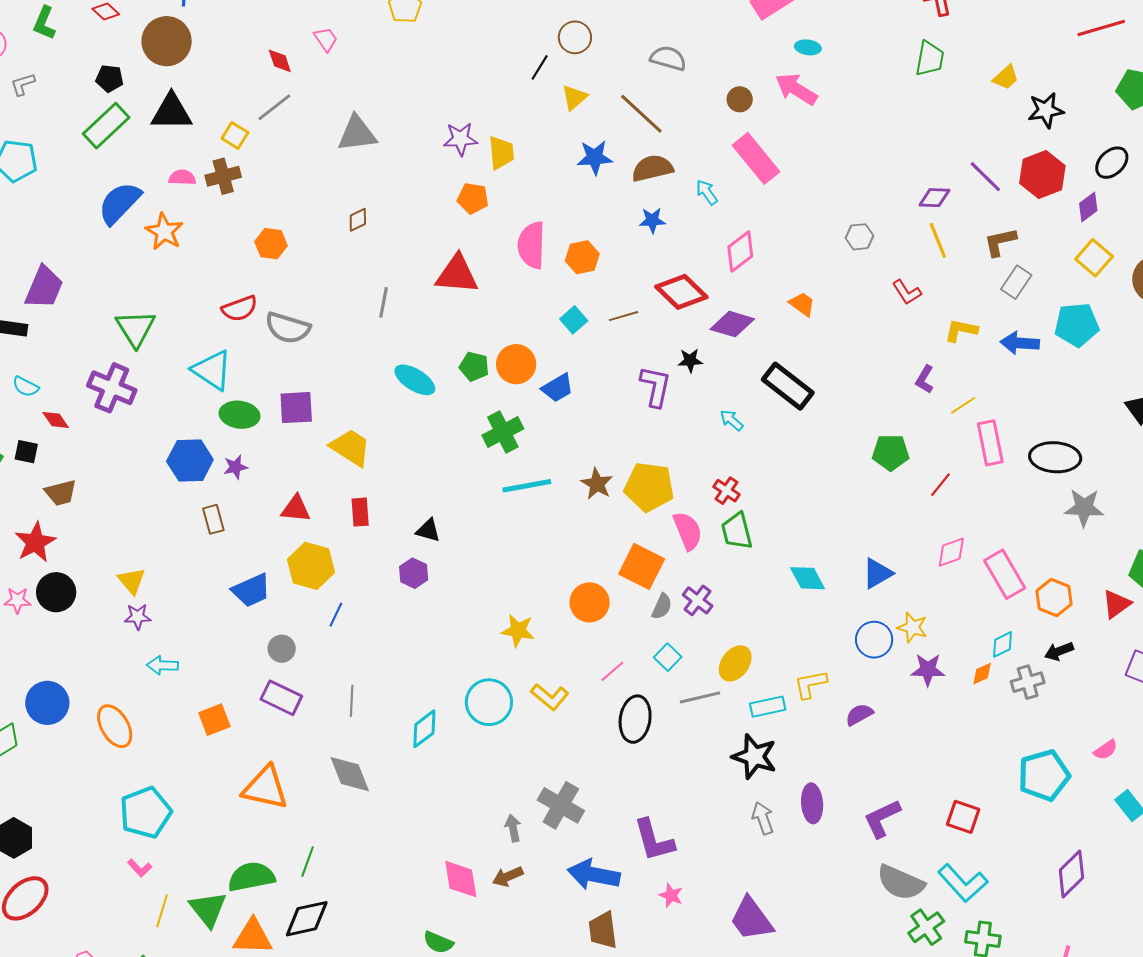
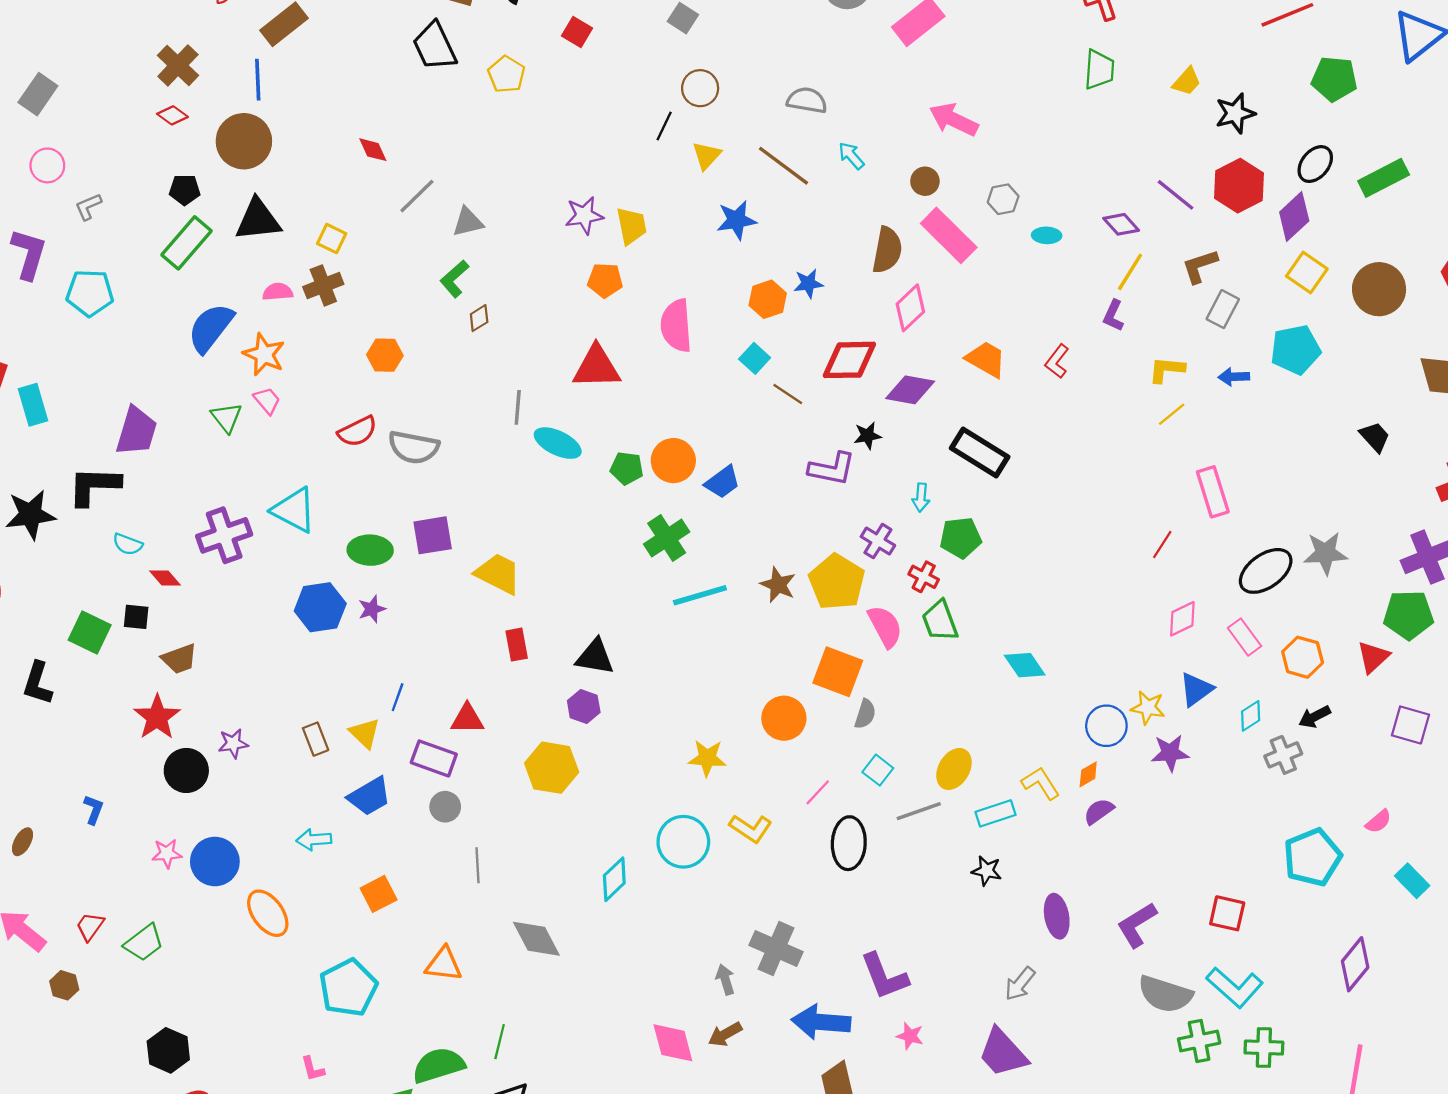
green L-shape: (44, 23) -> (454, 279), moved, turned 32
pink trapezoid: (326, 39) -> (267, 401), moved
cyan ellipse: (808, 47) -> (1047, 235), moved
brown circle: (740, 99) -> (925, 181), moved
gray line: (274, 107) -> (417, 196), moved
gray triangle: (357, 134) -> (468, 222), size x0.7
pink rectangle: (756, 158) -> (949, 235), moved
brown semicircle: (652, 168) -> (887, 250), moved, turned 120
cyan arrow: (707, 192) -> (851, 156), moved
purple diamond: (934, 198) -> (1121, 224), turned 52
purple diamond: (1088, 207) -> (1294, 216), size x1.4
gray hexagon: (860, 237) -> (1003, 199), moved
yellow line: (938, 240) -> (1130, 272), turned 60
orange hexagon: (582, 257) -> (768, 299), moved
red diamond: (681, 292) -> (849, 360), turned -39
red L-shape: (907, 292) -> (1057, 361), moved, turned 76
orange trapezoid: (802, 304) -> (986, 359), size x1.4
brown line: (624, 316) -> (788, 394), turned 56
cyan square: (574, 320) -> (755, 358), moved
green triangle: (136, 328) -> (226, 418), moved, size x0.7
blue arrow: (1020, 343) -> (1234, 377), size x0.7
cyan triangle: (212, 370) -> (294, 510), moved
purple L-shape: (925, 379) -> (1113, 316), moved
cyan ellipse: (415, 380) -> (558, 443), moved
purple L-shape: (656, 386) -> (832, 469), turned 96
purple cross: (112, 388) -> (224, 535), turned -36
yellow line: (963, 405) -> (1172, 414), moved
cyan arrow: (732, 420) -> (921, 498), turned -120
green pentagon: (891, 452) -> (961, 538), moved
black ellipse: (1055, 457) -> (1266, 571), moved, turned -33
yellow pentagon: (649, 487) -> (837, 582), turned 30
red triangle: (296, 509) -> (467, 719), moved
brown rectangle: (213, 519) -> (316, 739), moved
black triangle: (428, 530) -> (595, 657), size x1.4
yellow hexagon: (311, 566) -> (552, 768), moved
blue triangle: (877, 573) -> (1196, 689), moved
pink rectangle: (1005, 574) -> (1245, 637), size x0.7
yellow triangle: (132, 581) -> (365, 733), moved
blue trapezoid: (251, 590) -> (369, 796), moved
pink star: (18, 600) -> (167, 853), moved
purple cross: (698, 600) -> (878, 541), moved
blue line: (336, 615) -> (398, 697), moved
purple star: (138, 617) -> (233, 743), moved
orange diamond: (982, 674) -> (1088, 774), moved
yellow L-shape: (810, 684) -> (1041, 783), turned 75
purple rectangle: (281, 698) -> (434, 758), moved
gray line: (352, 701) -> (478, 865), moved
blue circle: (47, 703) -> (215, 862), moved
black star: (754, 756) -> (987, 871), size x0.6
orange triangle: (265, 788) -> (444, 964), size x0.7
cyan pentagon: (146, 813) -> (348, 988), moved
gray arrow: (763, 818) -> (1020, 984), moved, turned -116
pink L-shape: (140, 868) -> (313, 1069), turned 35
green cross: (926, 927) -> (1199, 1041), turned 30

